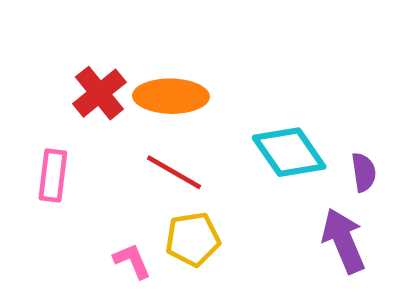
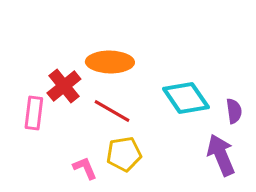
red cross: (99, 93) -> (64, 86), moved

